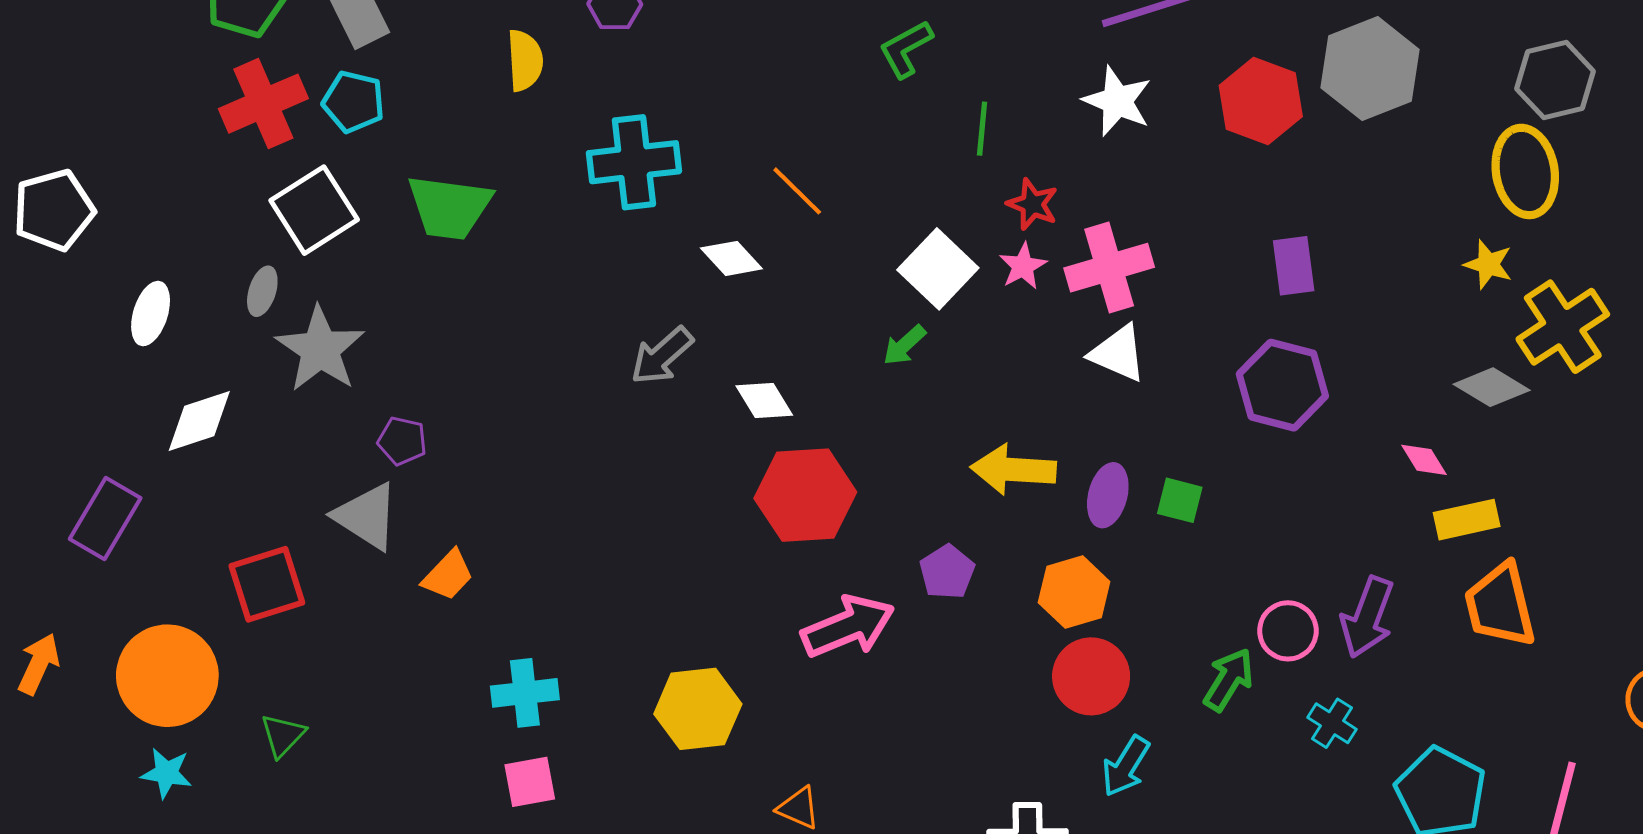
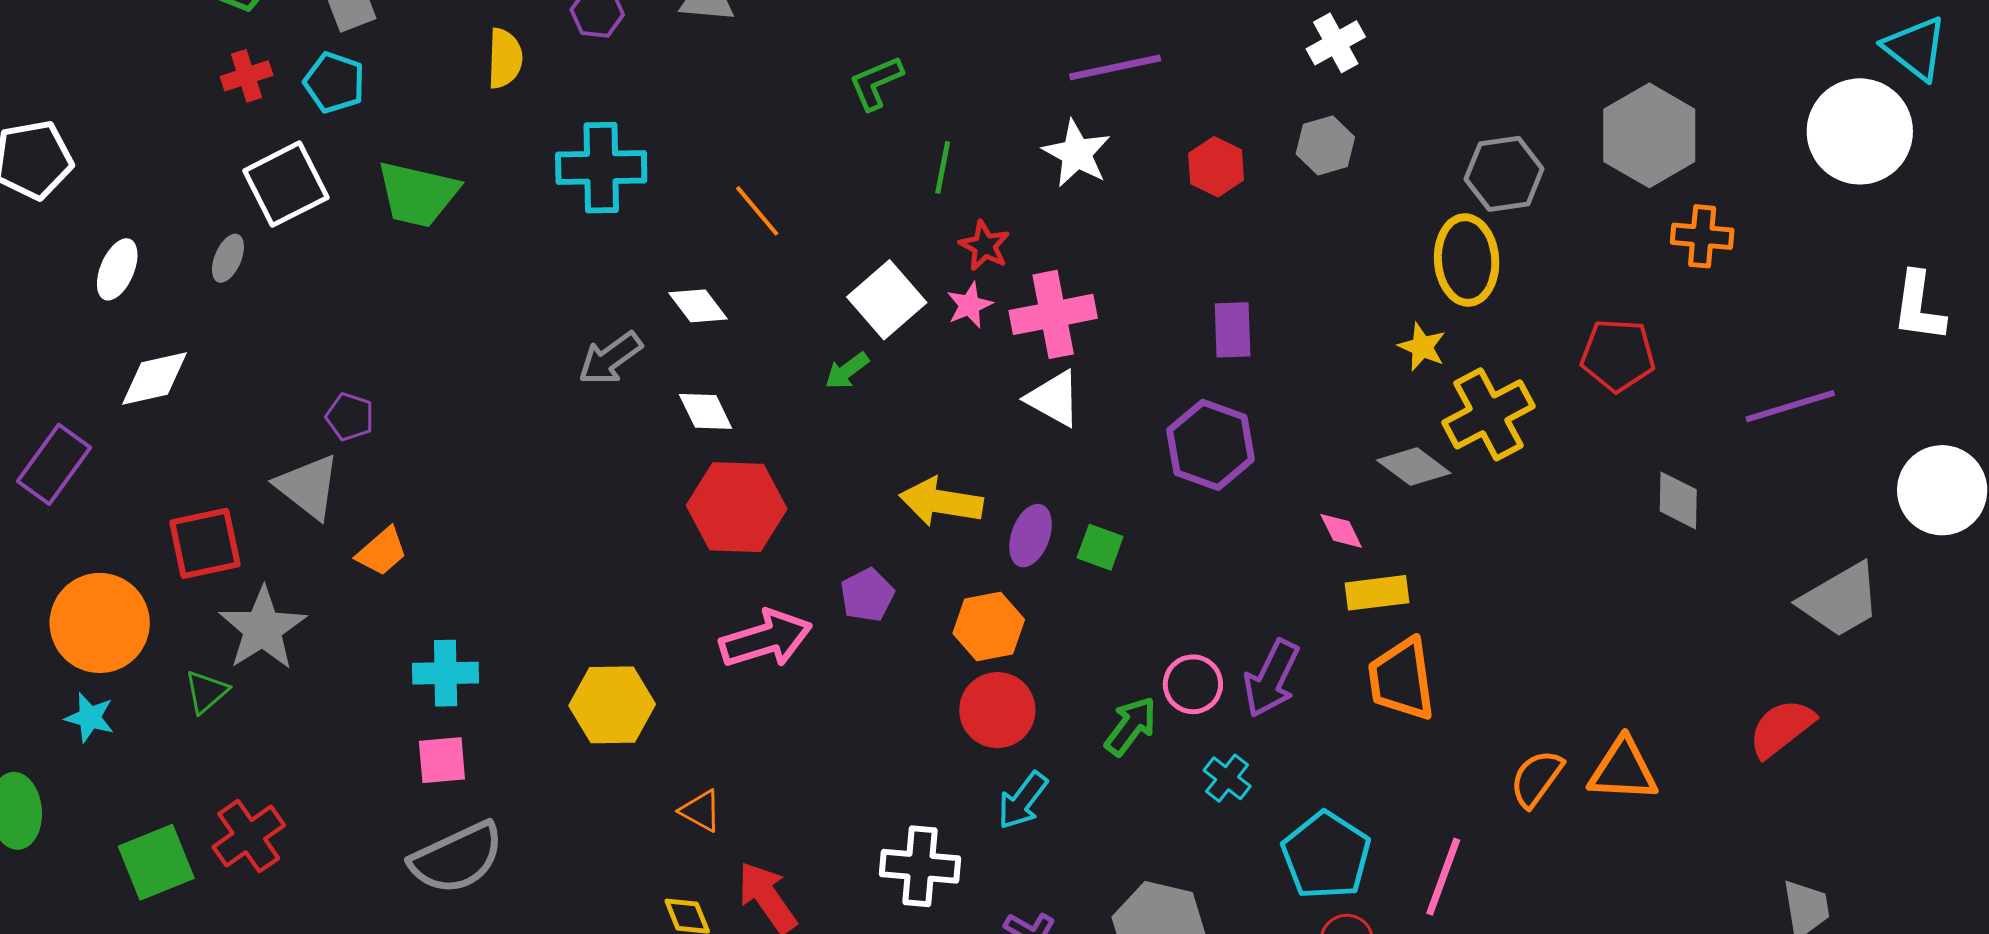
gray hexagon: (1370, 69) -> (1325, 145), size x0.6
red hexagon: (1261, 101) -> (1216, 167), size x0.7
red cross: (263, 104) -> (247, 76), size x0.6
white diamond: (731, 258) -> (698, 306), moved
gray star: (320, 349) -> (263, 629), moved

